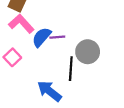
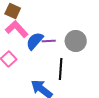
gray circle: (88, 52) -> (76, 41), moved

